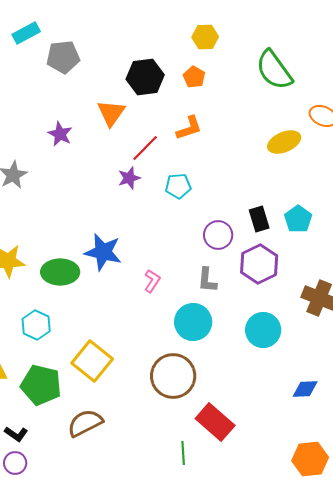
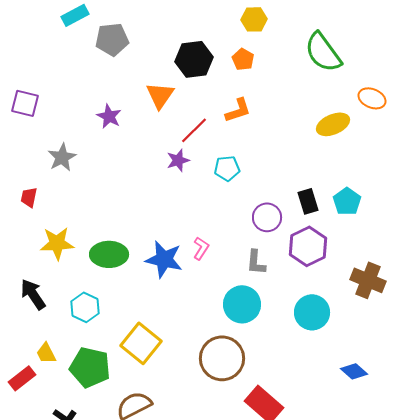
blue star: (103, 252) -> (164, 259), moved
pink L-shape: (152, 281) -> (201, 248), moved
blue diamond: (305, 389) -> (354, 371), turned 44

